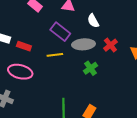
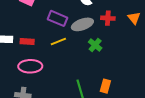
red cross: (110, 45) -> (108, 18), turned -32

